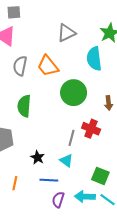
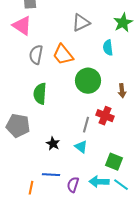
cyan semicircle: (94, 59) -> (108, 48), size x0.7
blue line: (49, 180) -> (51, 175), moved
orange line: (15, 183) -> (31, 188), moved

